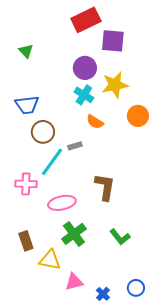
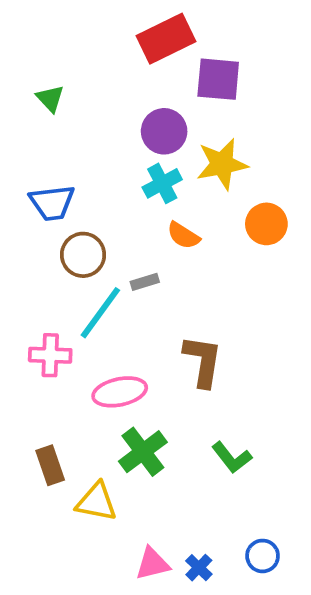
cyan cross: (84, 95) -> (162, 183), turned 30
pink triangle: (74, 282) -> (153, 564), moved

